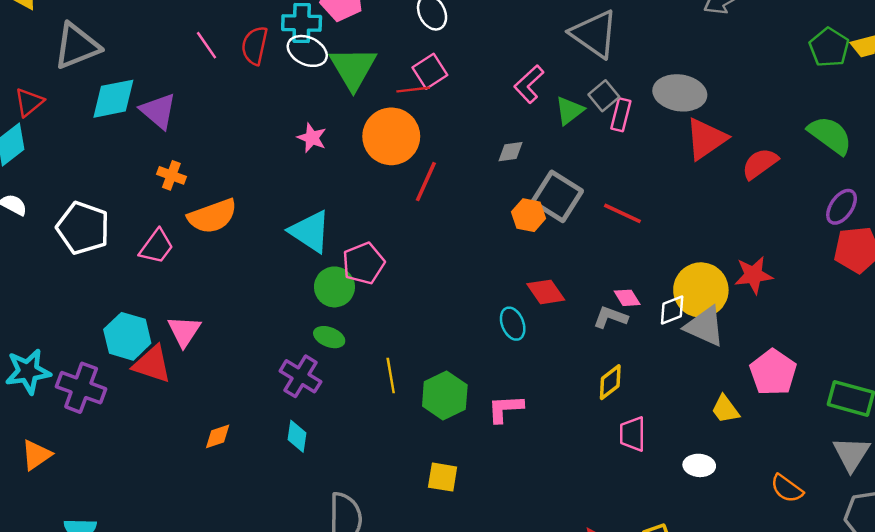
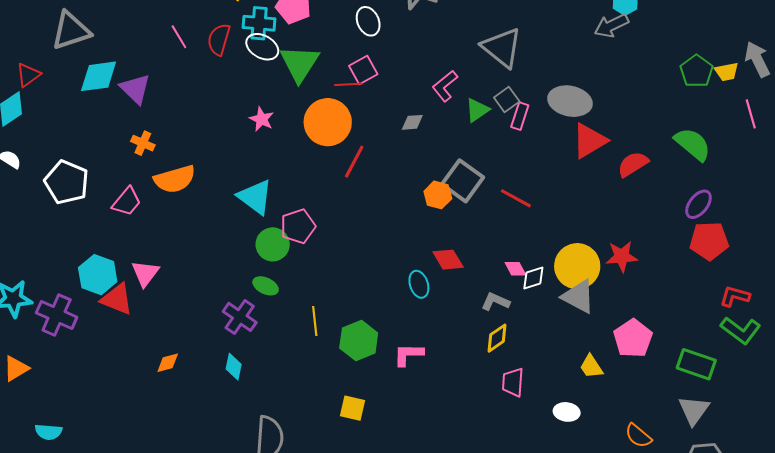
gray diamond: (511, 152) -> (412, 122), moved
white diamond: (672, 310) -> (533, 278), moved
gray L-shape: (610, 317) -> (495, 302), moved

